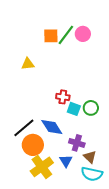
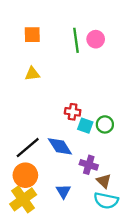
green line: (66, 35) -> (76, 40), turned -45
orange square: (51, 36) -> (32, 35), moved
orange circle: (33, 145) -> (25, 175), moved
blue triangle: (66, 161) -> (63, 191), moved
yellow cross: (42, 167) -> (23, 199), moved

